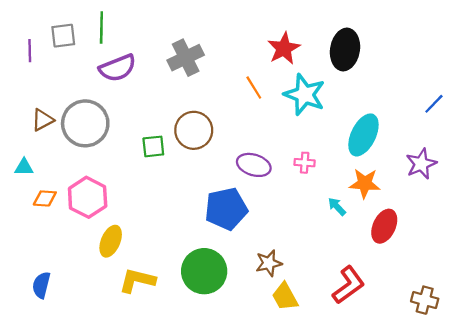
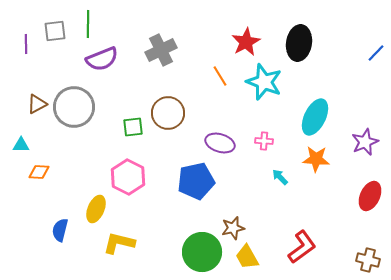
blue line: (434, 104) -> (376, 53), moved
pink hexagon: (88, 197) -> (128, 177), moved
cyan arrow: (337, 207) -> (280, 177), moved
red ellipse: (384, 226) -> (370, 196), moved
green circle: (204, 271) -> (202, 252), moved
blue semicircle: (41, 285) -> (60, 230), moved

